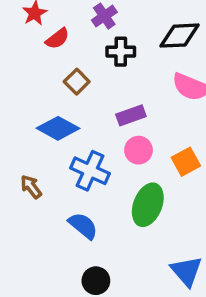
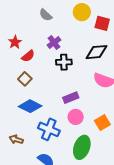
brown square: (77, 82) -> (25, 79), moved
brown arrow: (31, 187) -> (16, 139), turned -32

